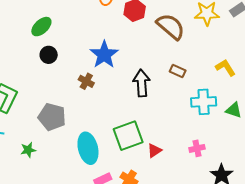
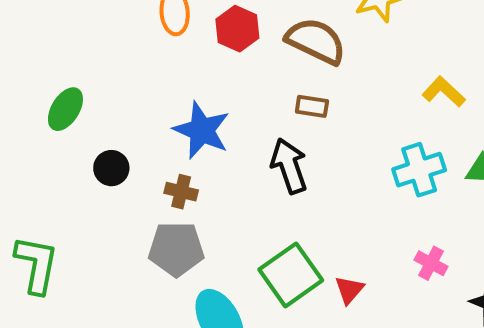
black circle: (49, 55) -> (111, 168), moved
brown rectangle: (178, 71) -> (312, 106), moved
gray pentagon: (52, 117) -> (176, 249), moved
pink cross: (197, 148) -> (431, 263), turned -35

